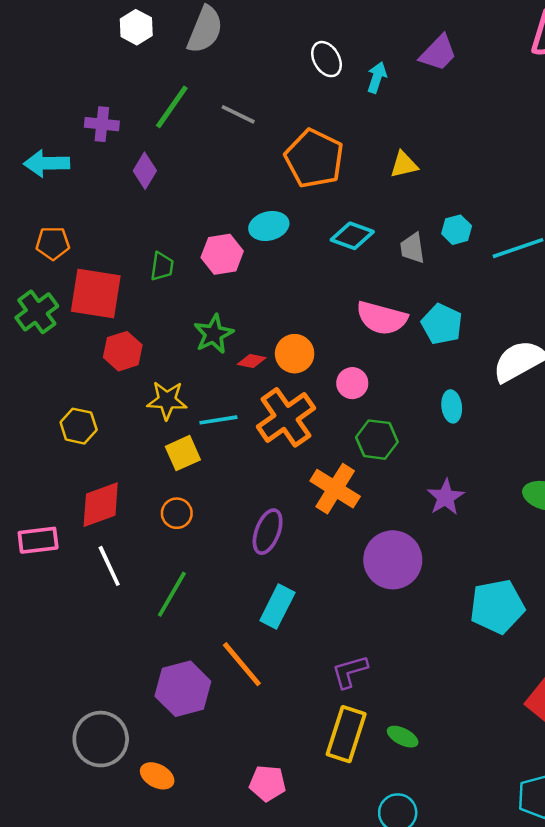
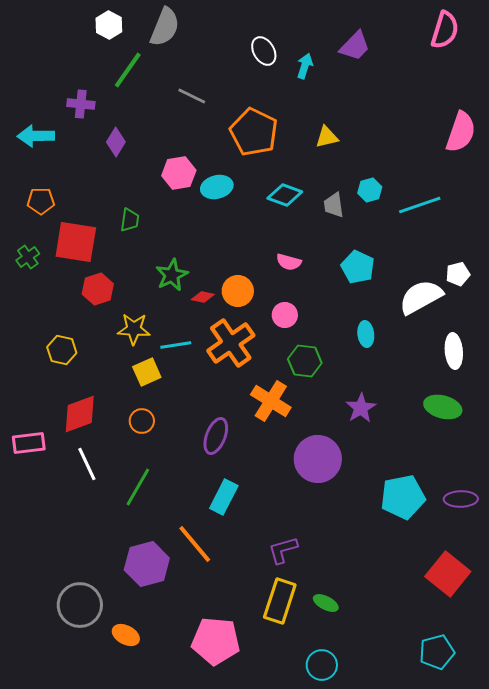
green line: (172, 107) -> (128, 70), moved
pink hexagon: (222, 254) -> (179, 173), moved
green cross: (37, 312) -> (28, 257), size x0.7
pink semicircle: (382, 318) -> (289, 262), moved, size x0.6
pink pentagon: (268, 783) -> (216, 641), size x1.6

